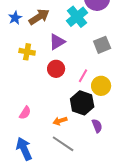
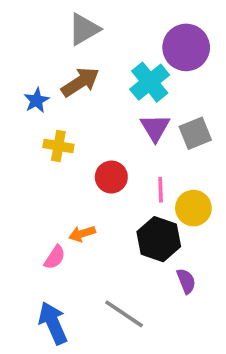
blue star: (15, 18) -> (36, 100), moved
purple triangle: (57, 42) -> (155, 128), moved, turned -30
pink line: (83, 76) -> (161, 190), turned -32
orange arrow: (60, 121) -> (82, 234), moved

